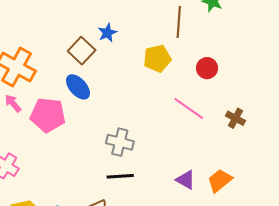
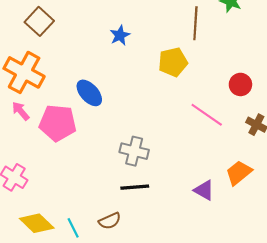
brown square: (82, 51) -> (39, 21), moved
red circle: (207, 68) -> (240, 84), moved
orange trapezoid: (220, 180) -> (239, 173), moved

